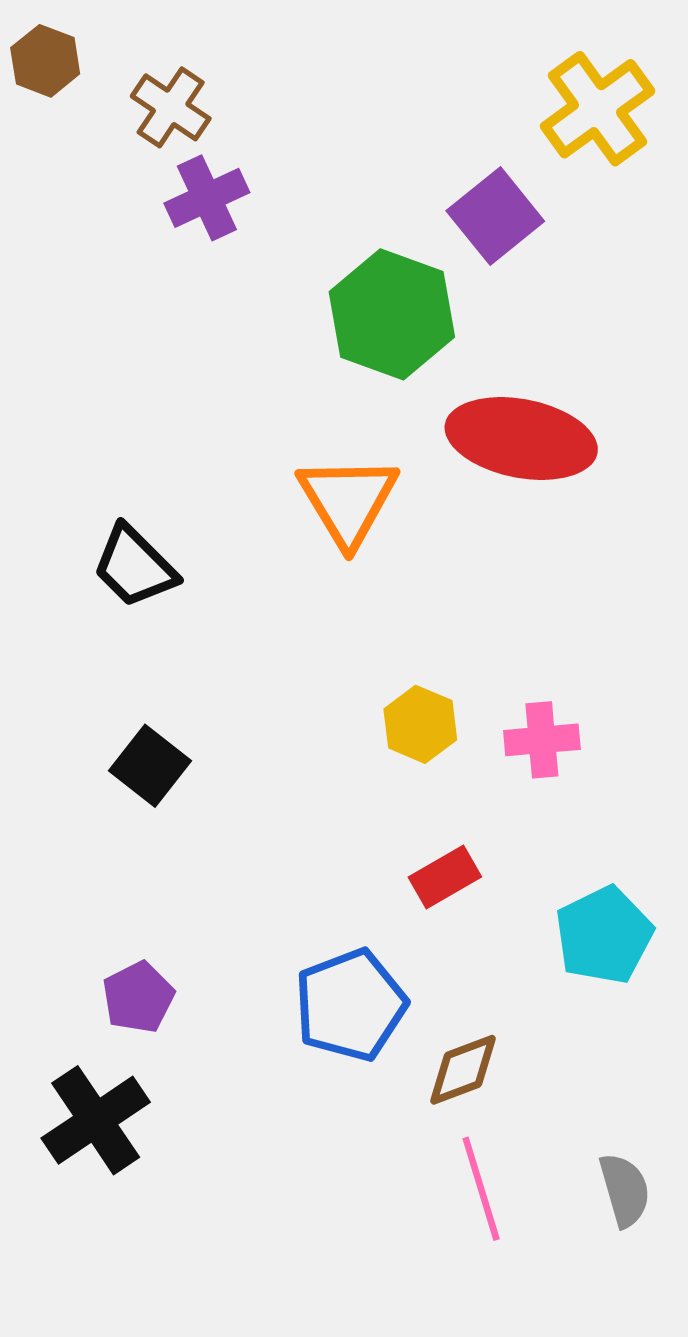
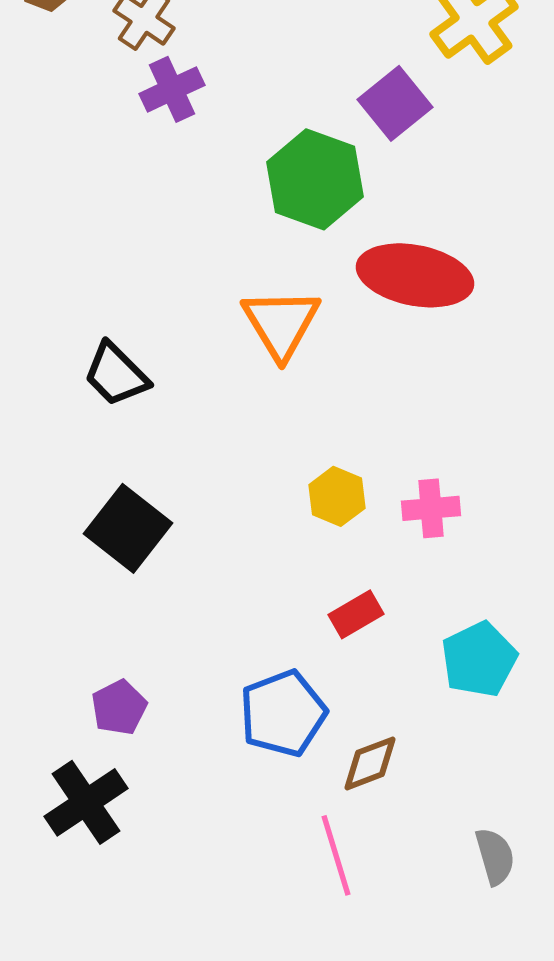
black square: (150, 766) -> (128, 528), size x1.4
pink line: (481, 1189) -> (336, 855), moved

